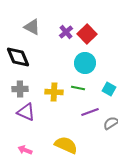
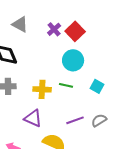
purple triangle: (26, 112) -> (33, 118), moved
purple line: (90, 112) -> (75, 120), moved

